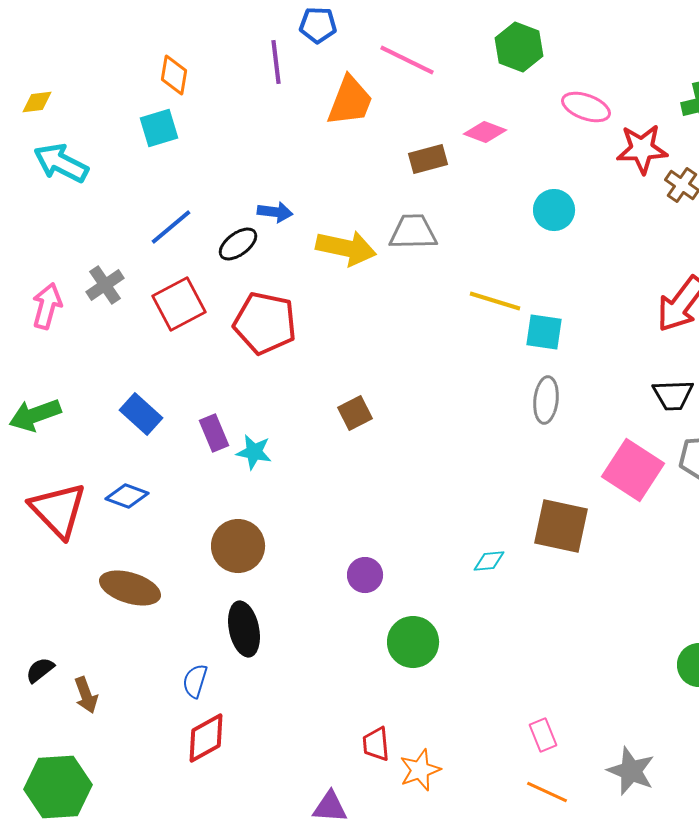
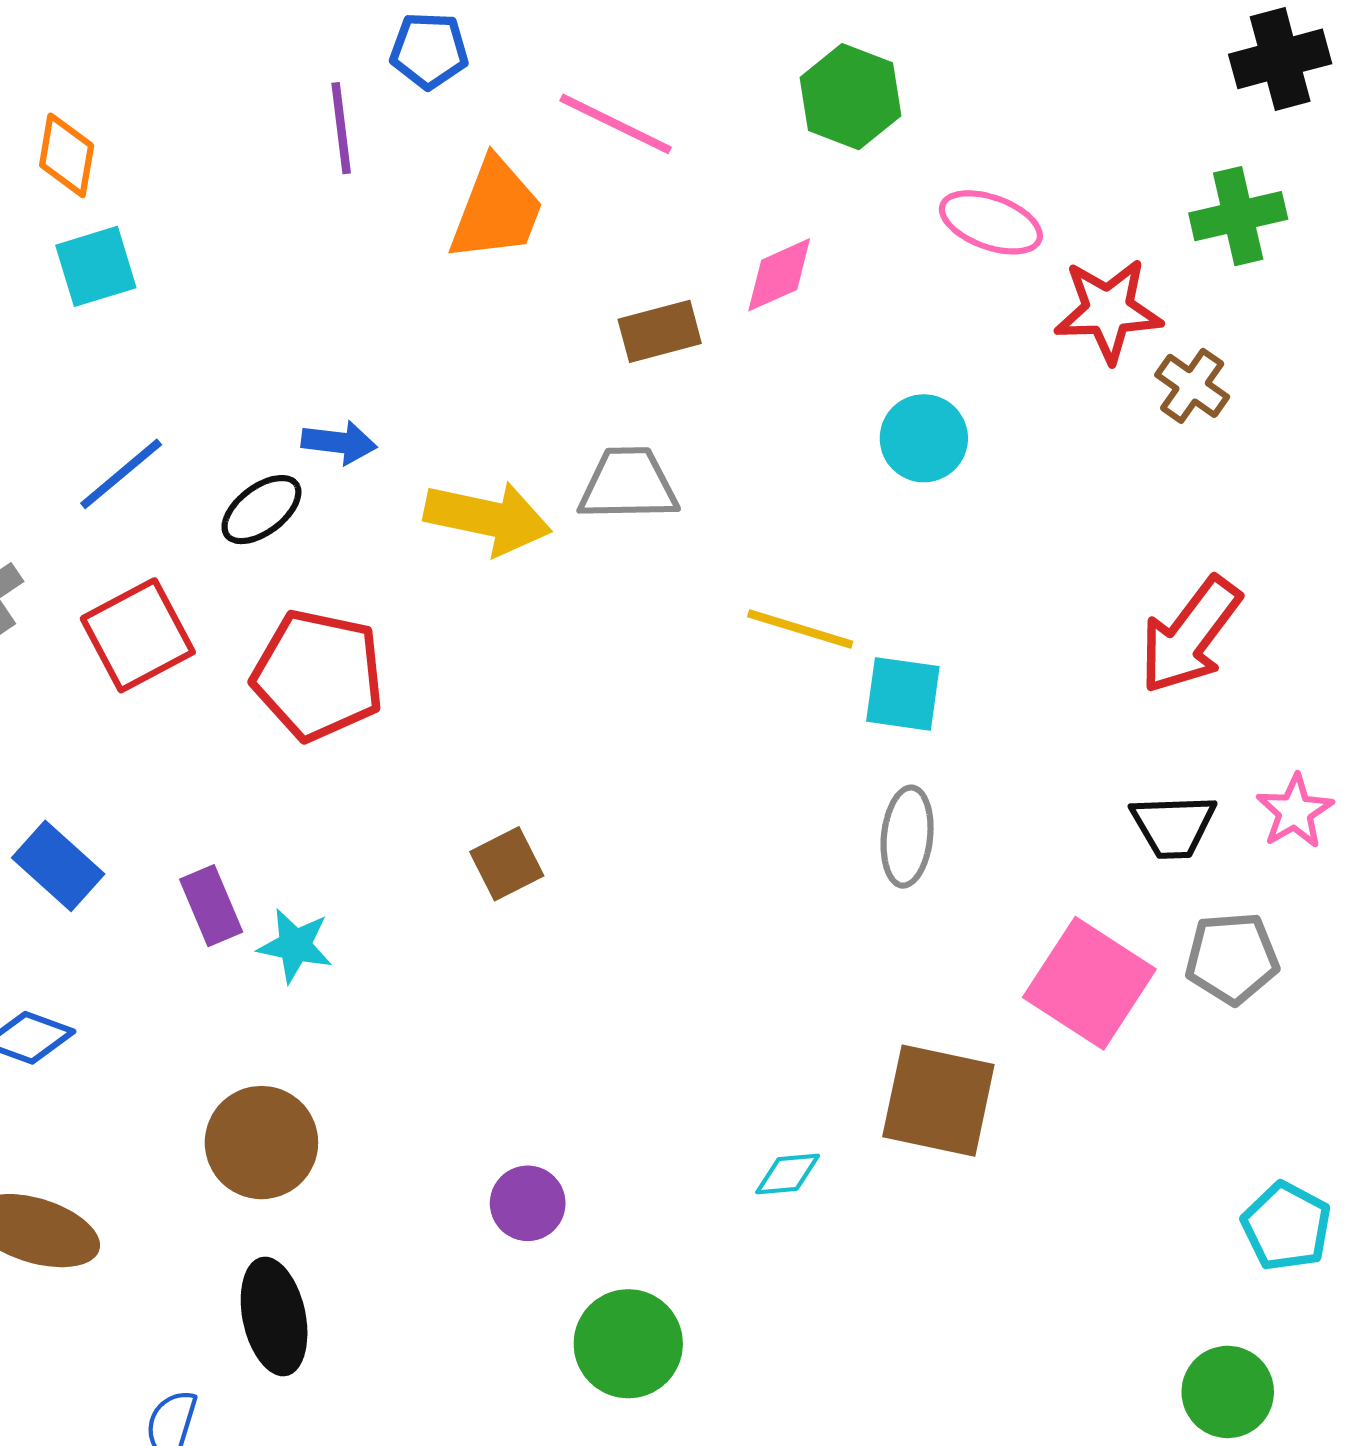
orange diamond: (174, 75) -> (67, 155), moved
pink diamond: (485, 132) -> (779, 275), turned -45

